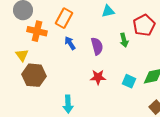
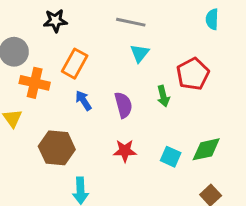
cyan triangle: (108, 11) -> (140, 53), turned -40
brown hexagon: (34, 75) -> (57, 148), moved

